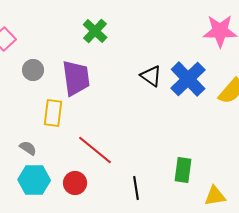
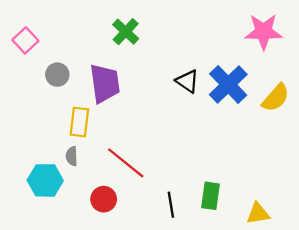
gray semicircle: (28, 148) -> (72, 156), moved, turned -126
green rectangle: (183, 170) -> (211, 196), moved
cyan hexagon: (34, 180) -> (45, 180), moved

